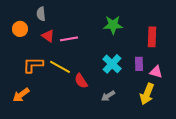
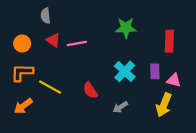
orange circle: (20, 29) -> (22, 44), moved
orange L-shape: (33, 65) -> (22, 73), moved
yellow line: (60, 67) -> (50, 87), moved

